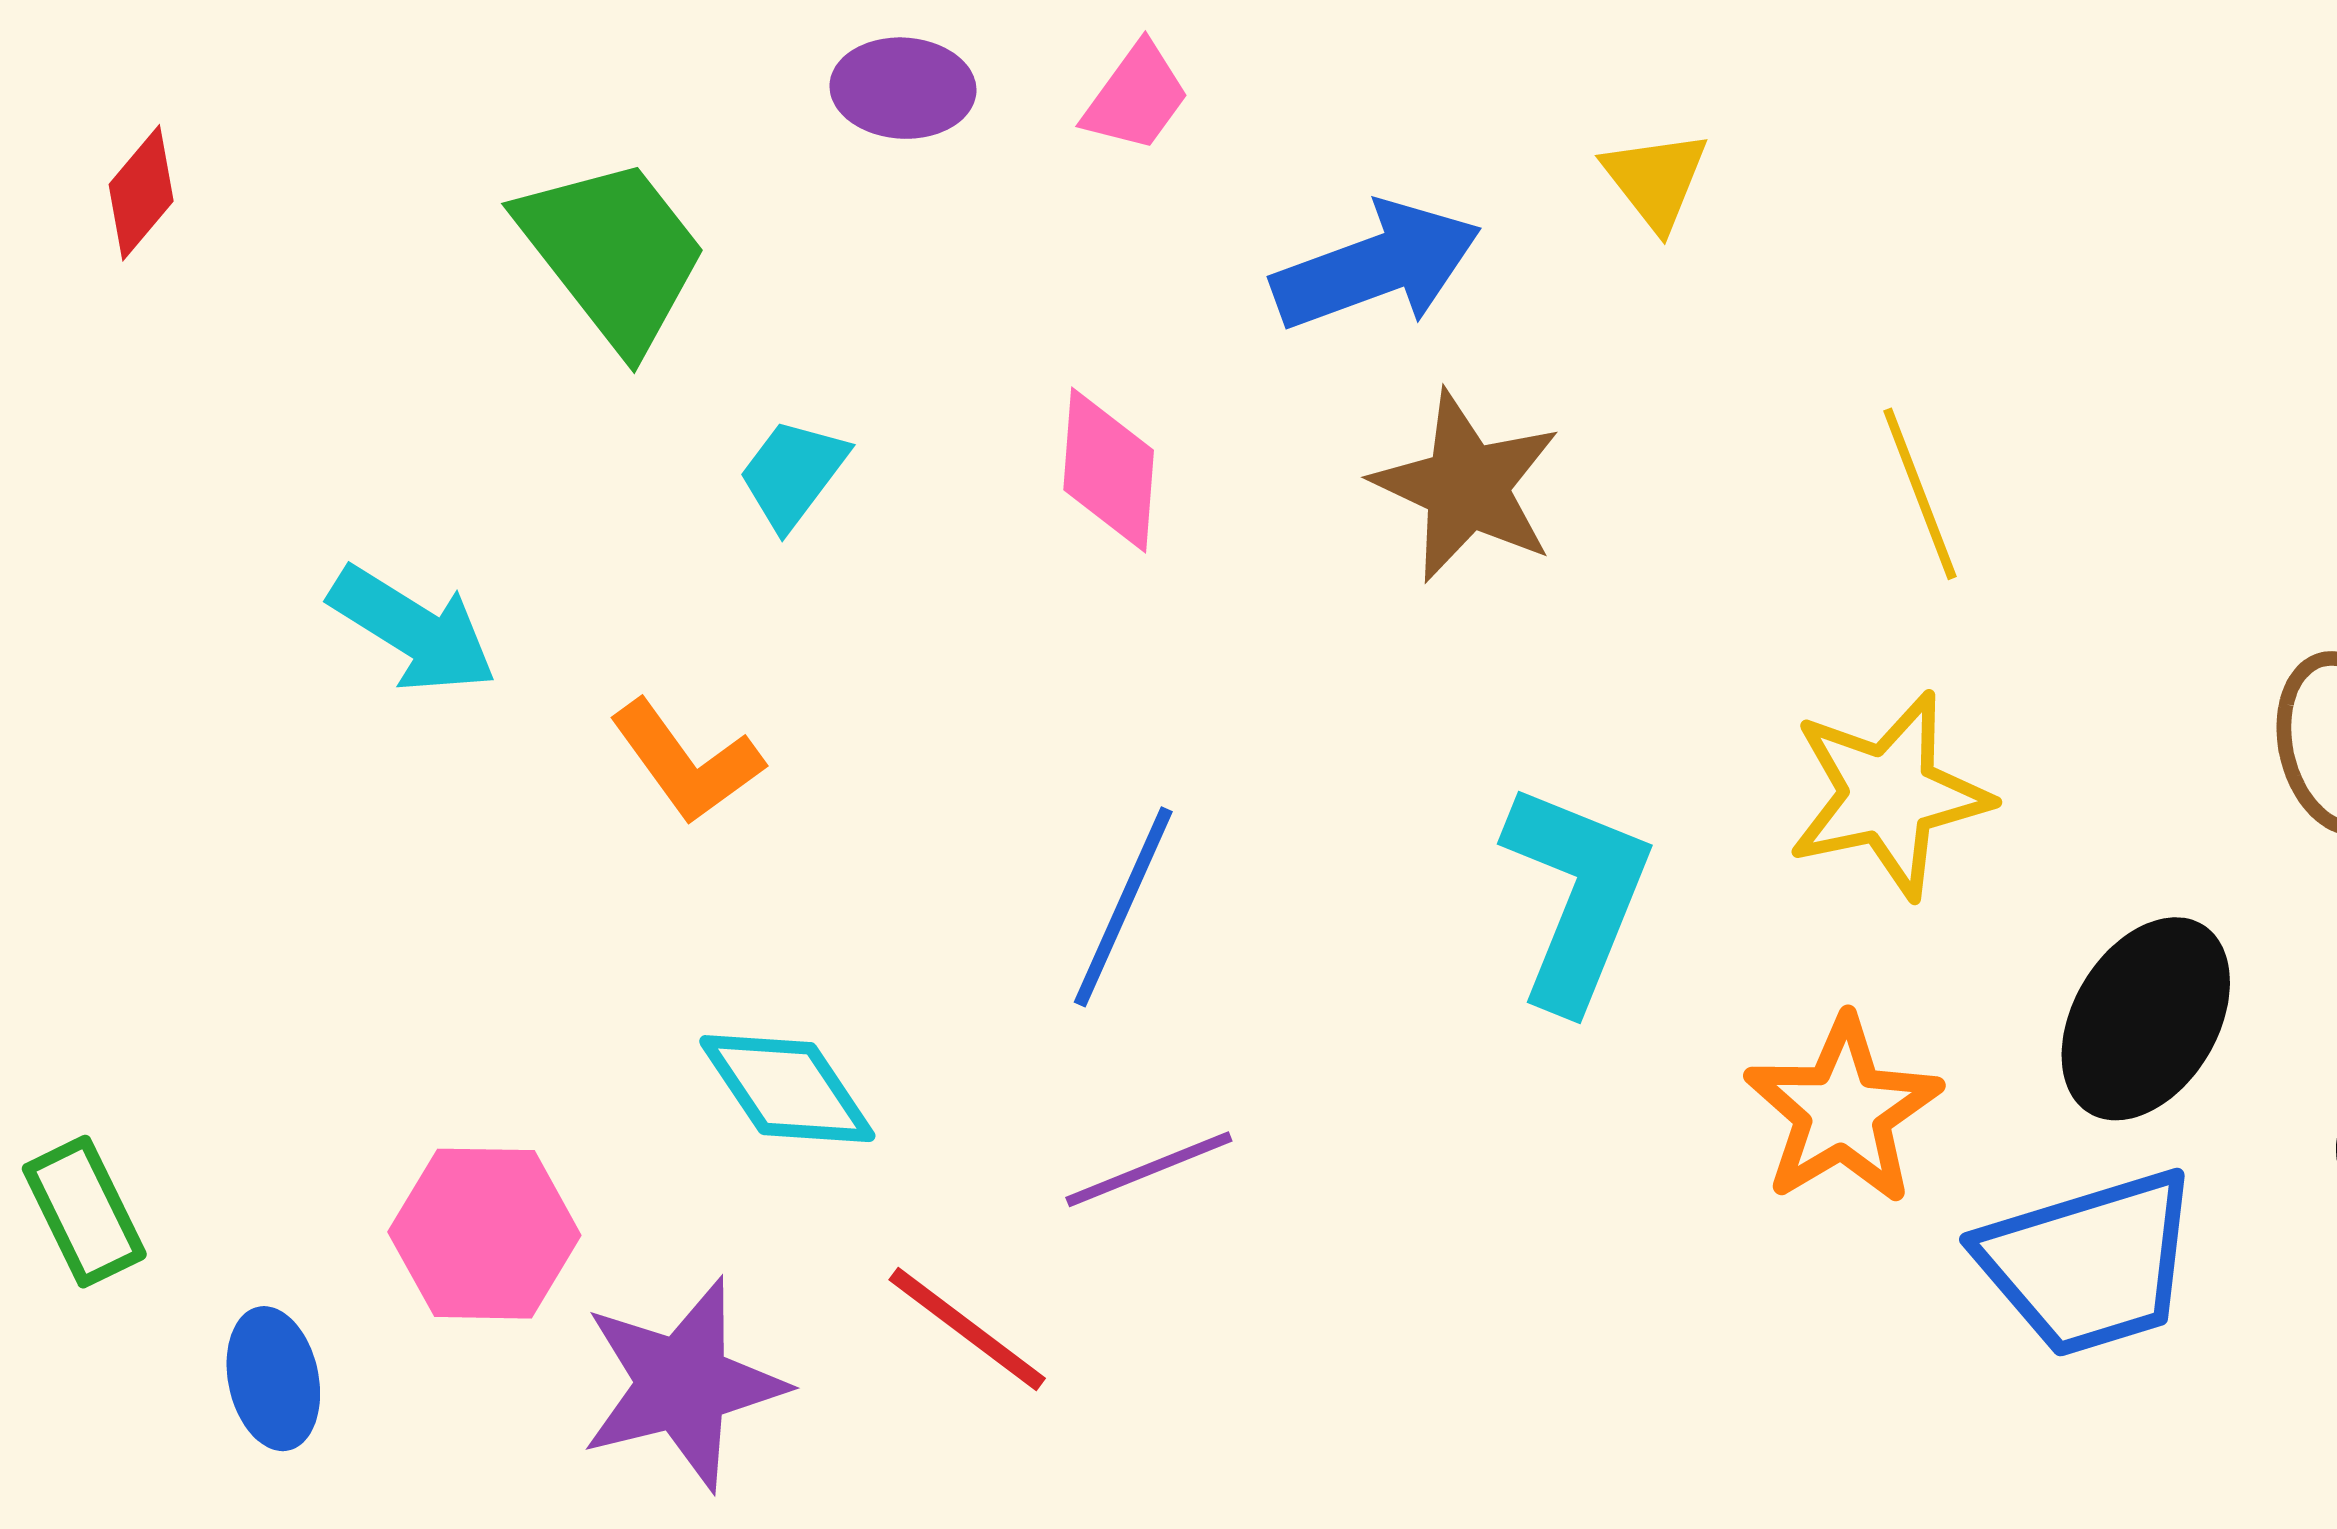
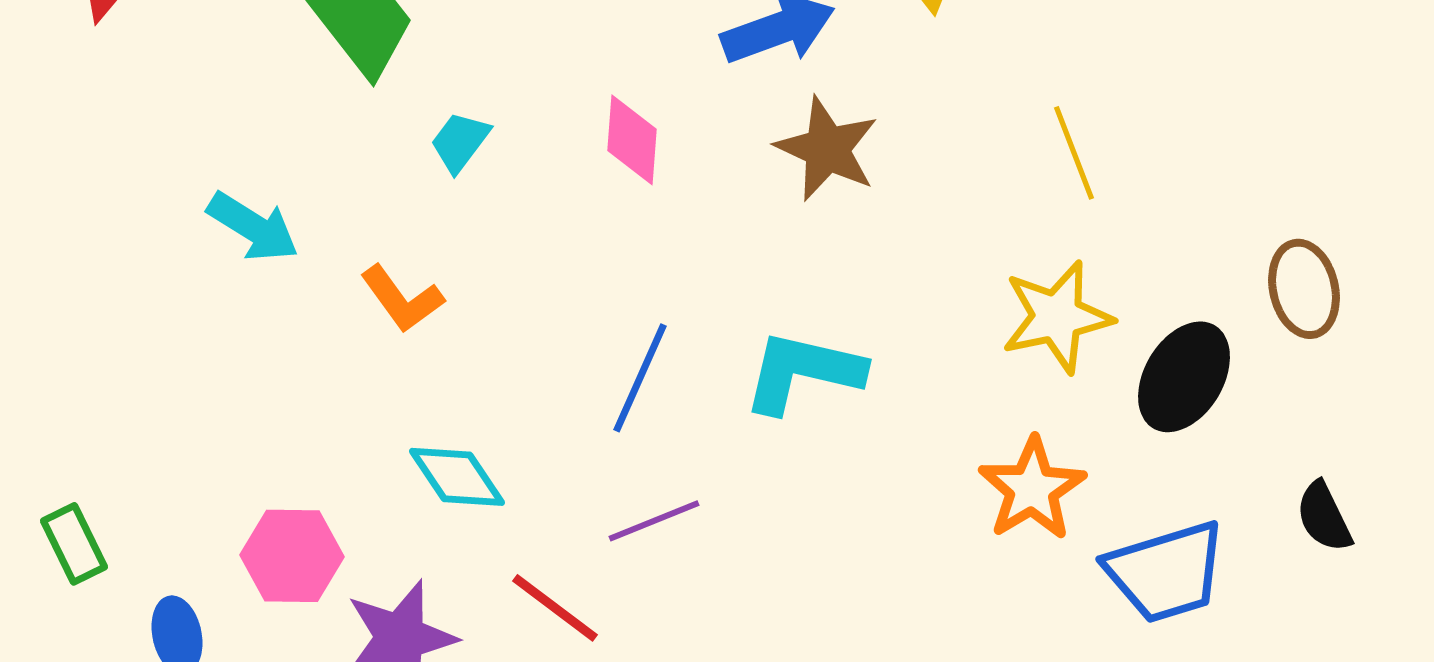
cyan L-shape: (1577, 896) -> (803, 372), moved, turned -99
black ellipse: (2146, 1019) -> (1184, 377), moved

